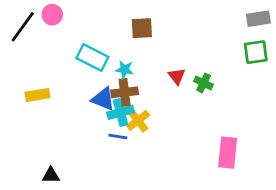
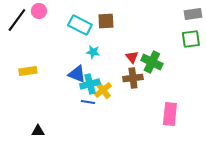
cyan rectangle: (92, 58) -> (80, 25), moved
green cross: (204, 83) -> (152, 62), size x1.5
brown cross: (125, 92) -> (133, 78), moved

